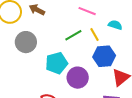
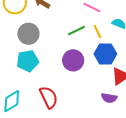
cyan pentagon: (57, 63) -> (28, 61), moved
purple circle: (78, 78) -> (73, 60), moved

